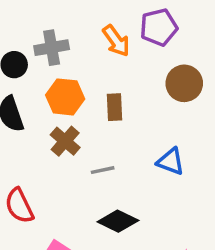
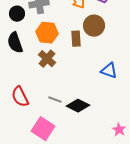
brown circle: (184, 83) -> (94, 26), moved
gray line: (103, 170) -> (55, 100), moved, turned 32

